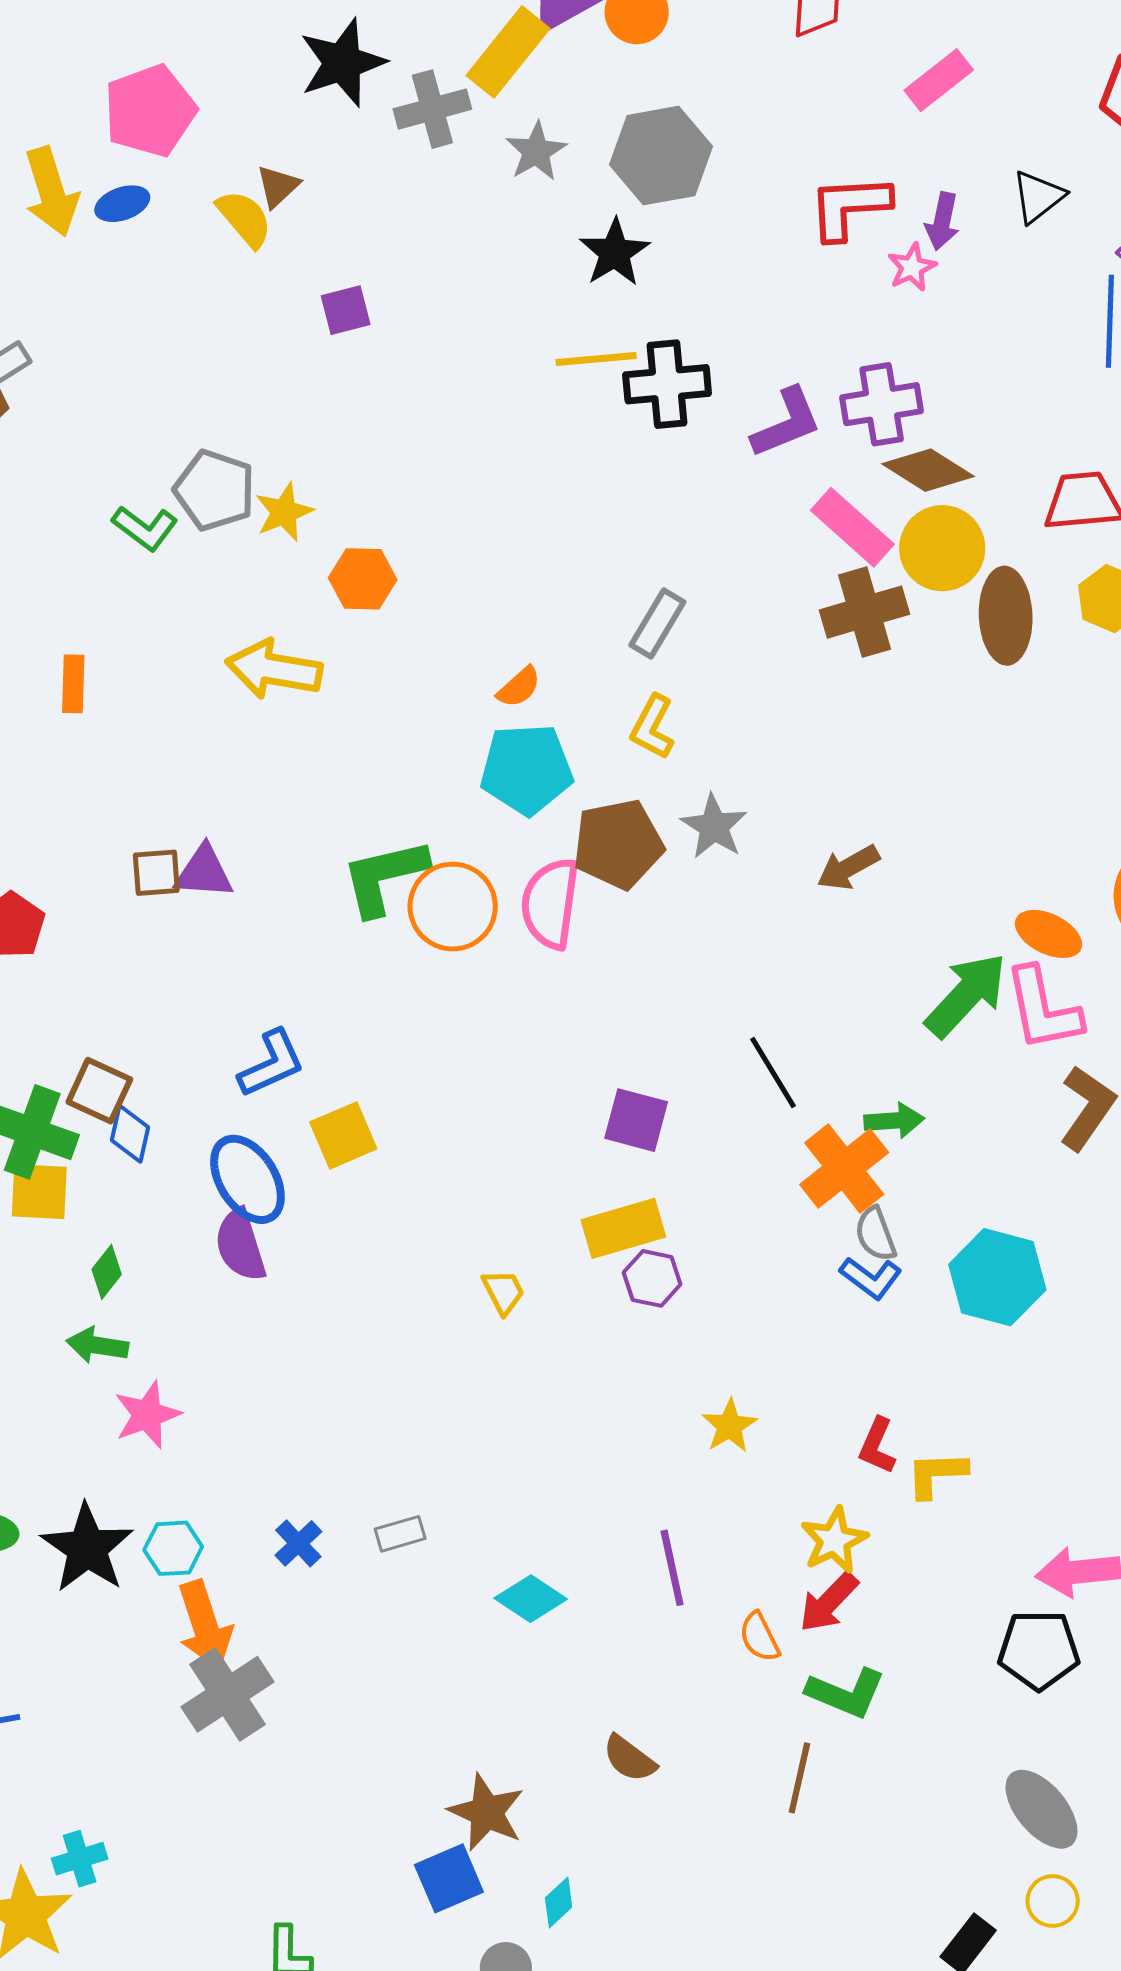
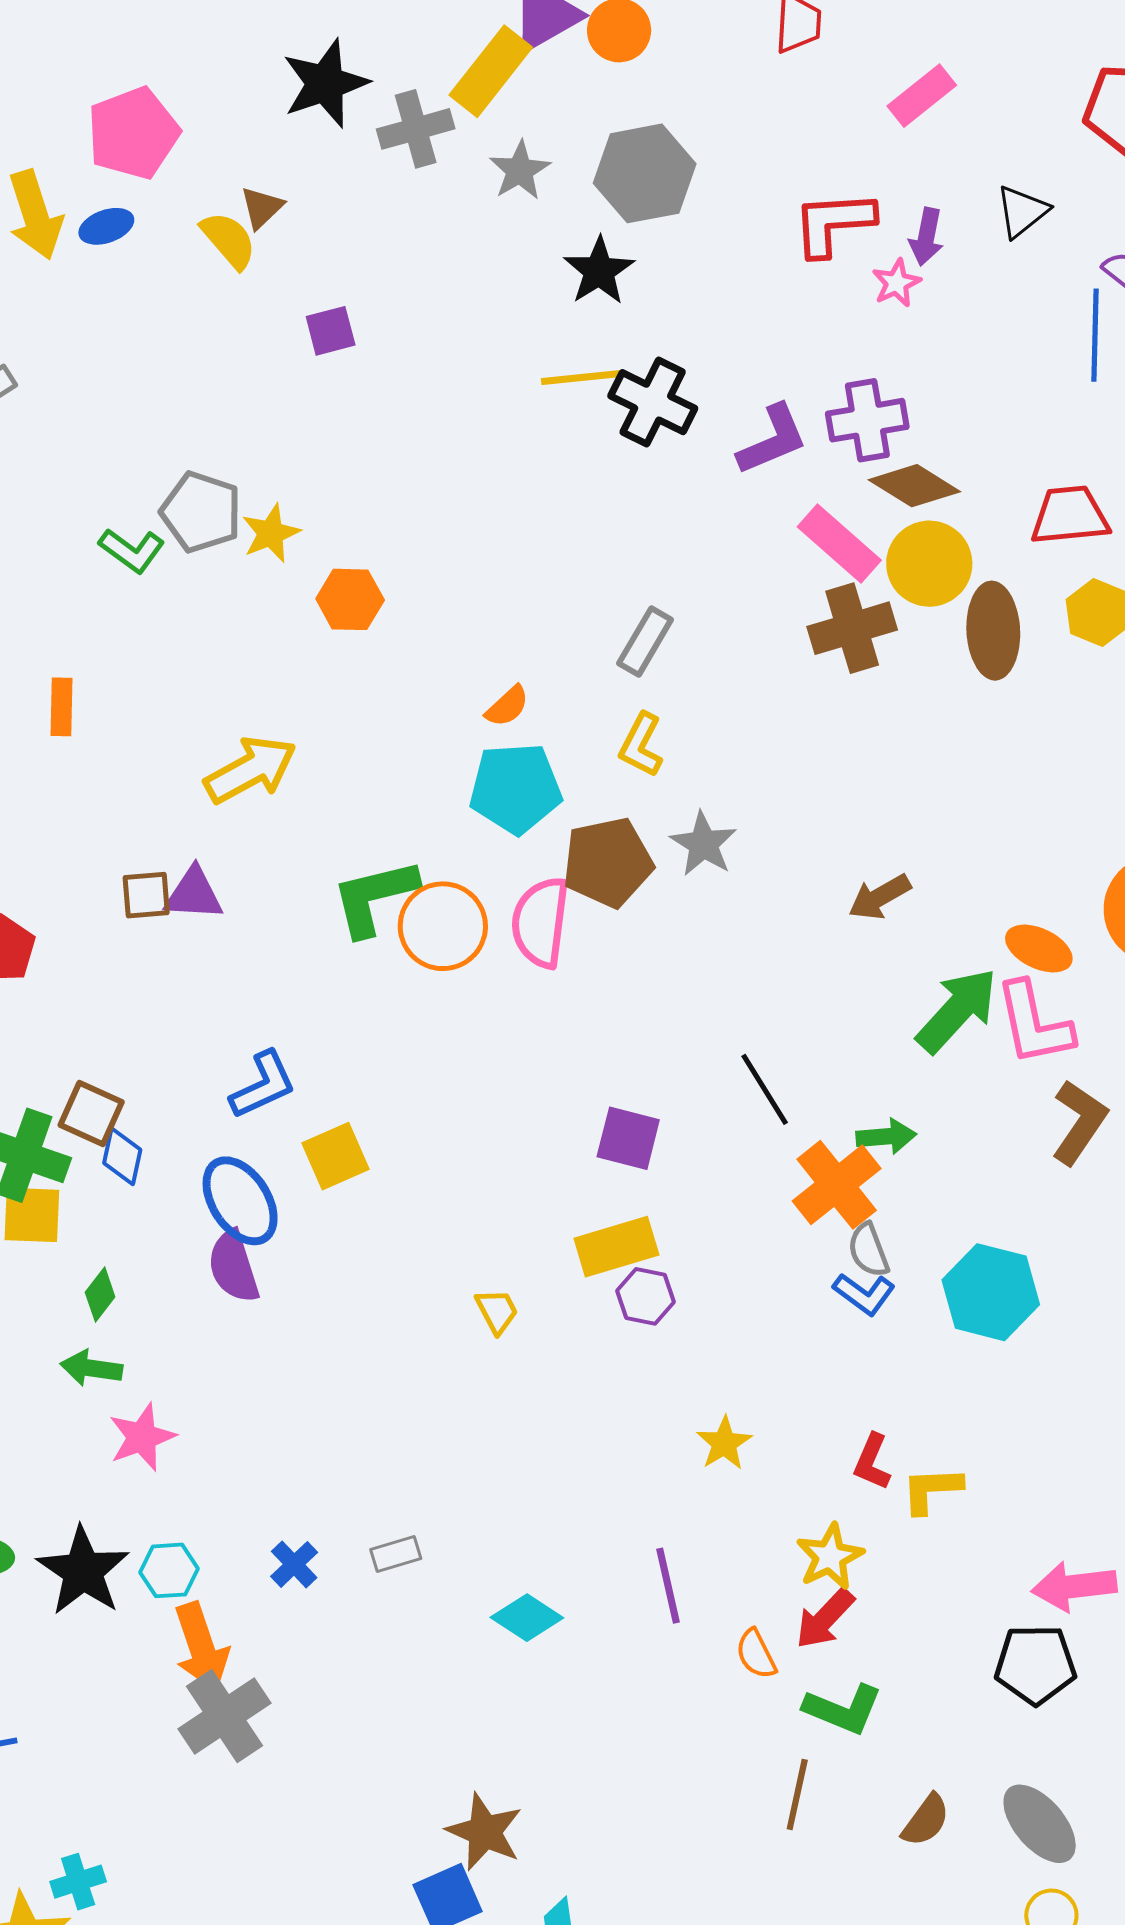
black cross: (667, 384) -> (653, 402), turned 32
yellow arrow: (274, 669) -> (250, 770), moved, turned 142
brown arrow: (848, 868) -> (880, 897), moved
brown semicircle: (629, 1759) -> (926, 1820), moved, turned -90

